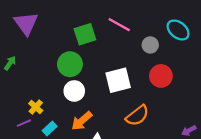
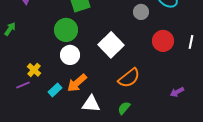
red circle: (161, 76) -> (163, 41), moved
white square: (118, 80) -> (111, 45), turned -30
cyan rectangle: (50, 128) -> (55, 90), moved

